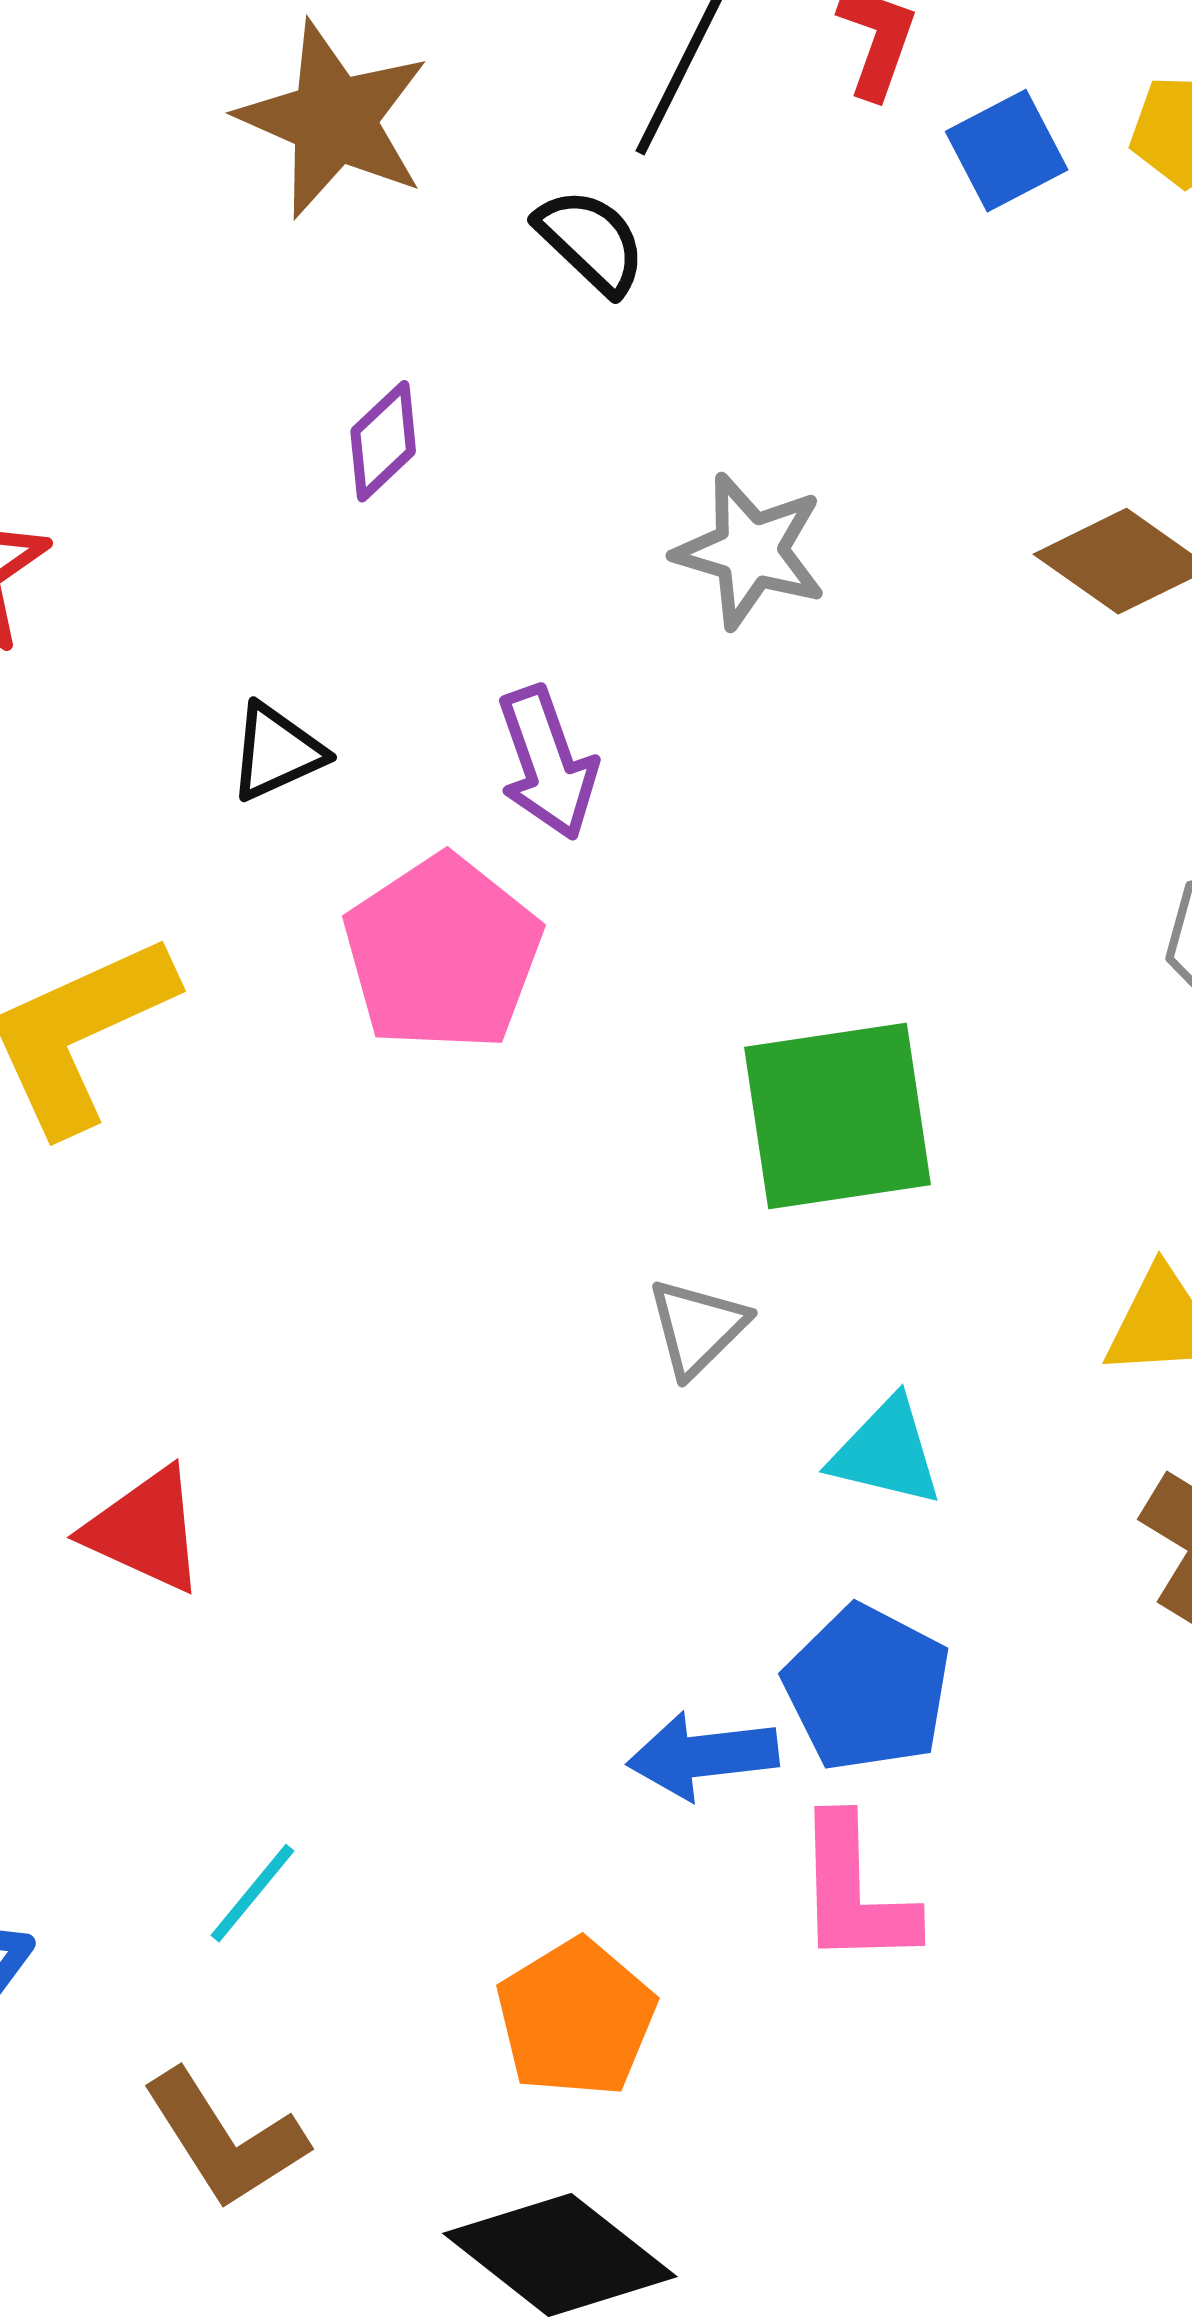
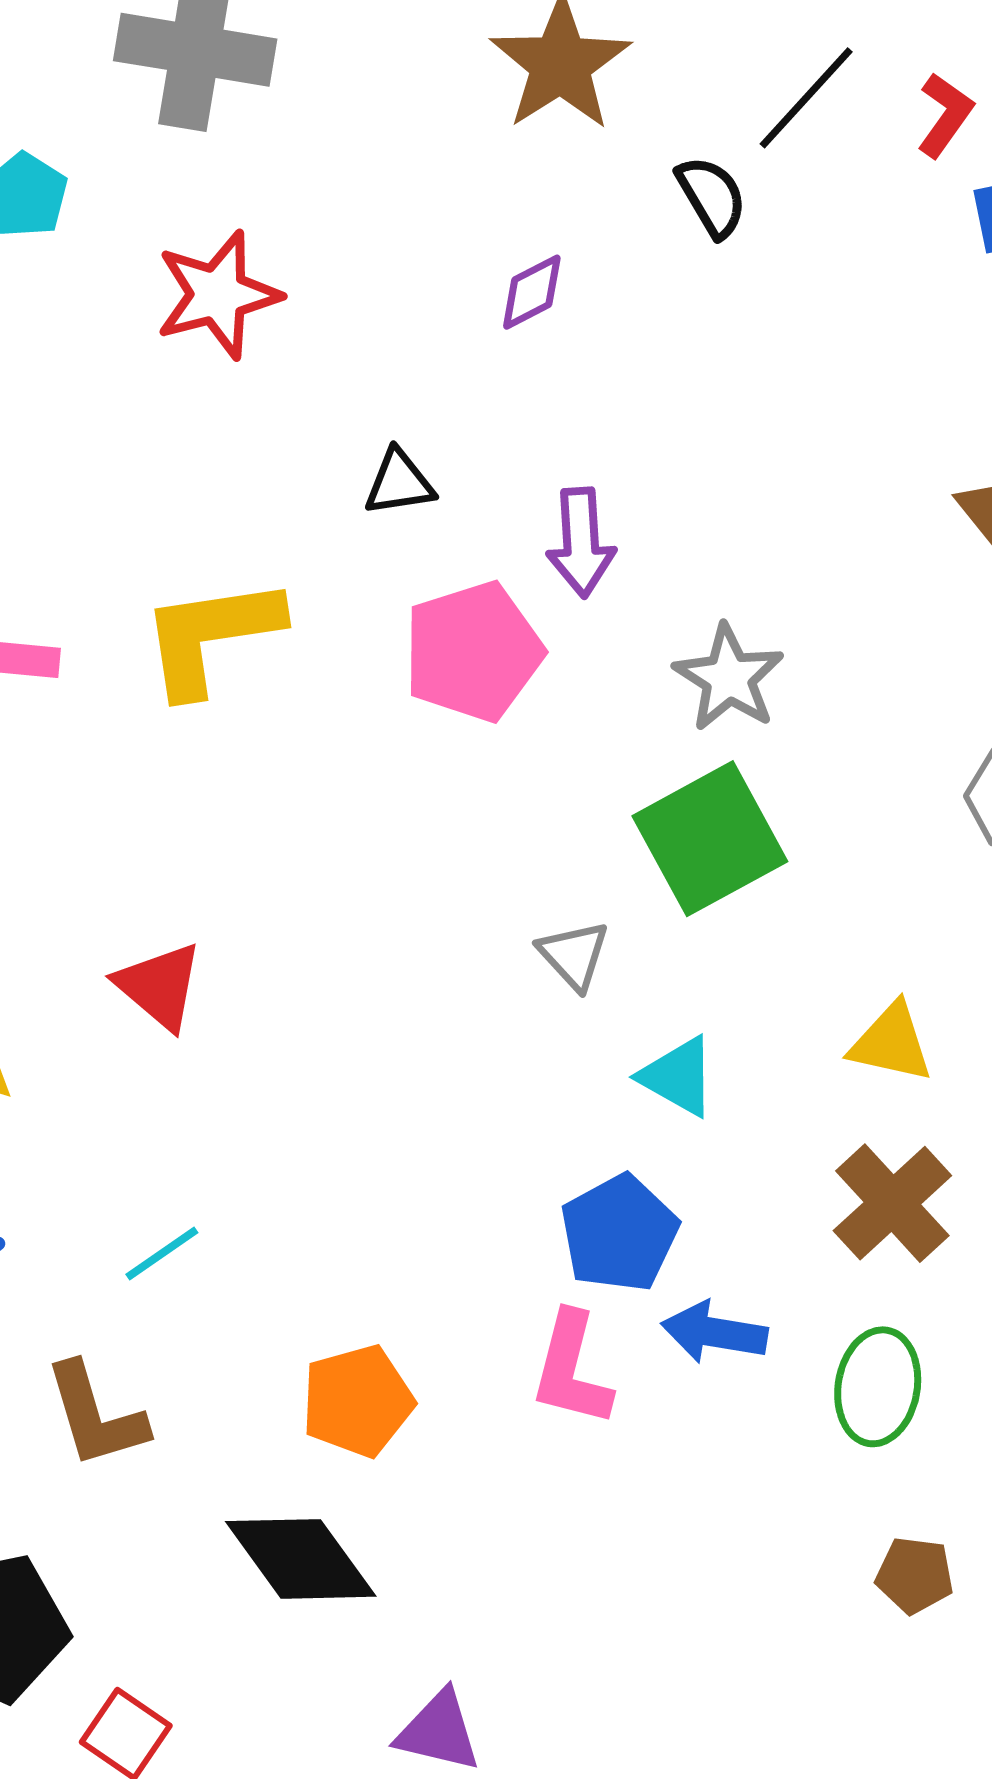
gray star: (750, 551) -> (729, 678), moved
green square: (838, 1116) -> (710, 839), turned -36
gray triangle: (697, 1327) -> (574, 955), turned -44
blue arrow: (703, 1756) -> (714, 1332), moved

